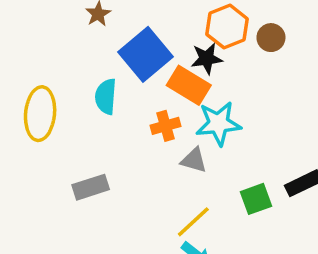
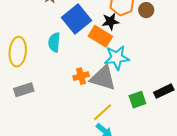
orange cross: (165, 126) -> (81, 76), moved
gray triangle: (194, 160) -> (103, 78), size x1.8
gray rectangle: (91, 187) -> (24, 90), moved

